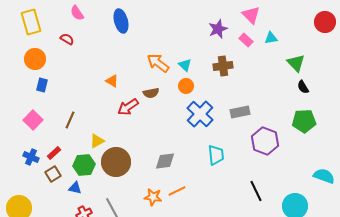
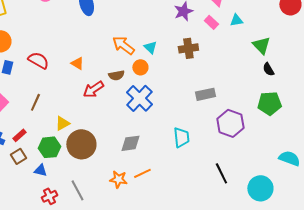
red semicircle: (67, 39) -> (38, 60), moved, size x1.5
orange circle: (186, 86) -> (140, 67), moved
blue cross: (200, 114) -> (139, 98), moved

